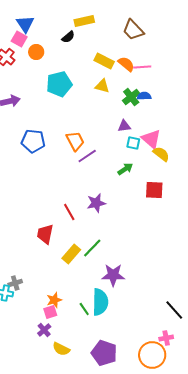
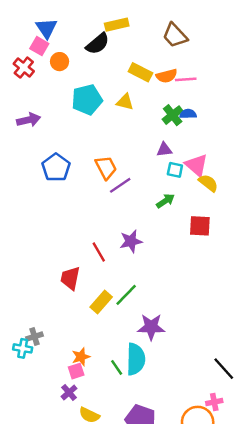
black semicircle: (68, 37) -> (98, 44), size x1.5
orange semicircle: (126, 64) -> (167, 76), turned 126
yellow triangle: (102, 86) -> (125, 102), moved
blue pentagon: (33, 141) -> (56, 167), turned 30

